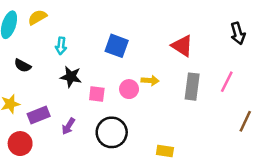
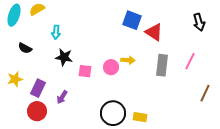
blue square: (117, 46) -> (132, 20), moved
purple rectangle: (39, 115) -> (38, 88), turned -42
black circle: (112, 132) -> (113, 113), moved
red circle: (20, 144) -> (37, 111), moved

